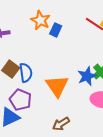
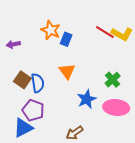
blue star: (87, 76) -> (87, 99), moved
orange triangle: (57, 86) -> (67, 71), moved, size x0.7

